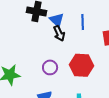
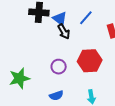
blue line: (83, 22) -> (86, 18), turned 49

